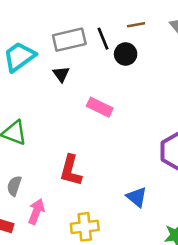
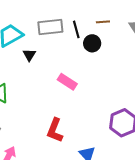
black triangle: (61, 74) -> (29, 55), moved
red L-shape: (71, 170) -> (55, 130), moved

